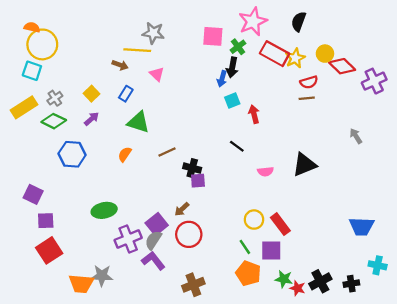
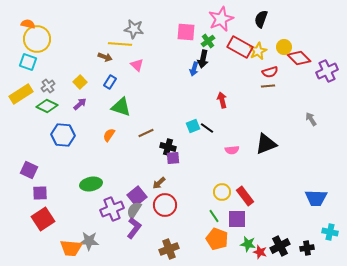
cyan square: (232, 101) -> (193, 126), moved
purple L-shape: (153, 261) -> (134, 228), turned 75

